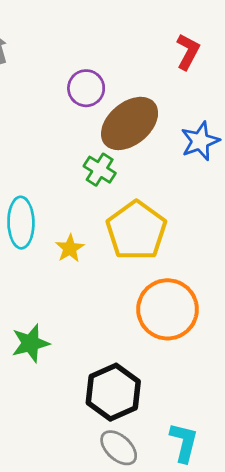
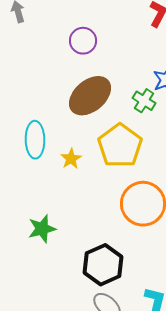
brown ellipse: (130, 123) -> (90, 96), moved
green cross: (100, 170) -> (144, 101), moved

